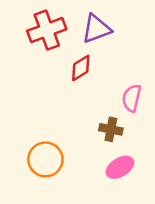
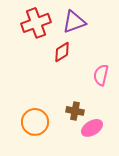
brown cross: (111, 129) -> (75, 111), moved

